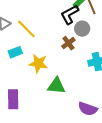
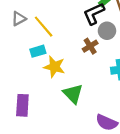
cyan rectangle: (15, 52) -> (38, 51), moved
green triangle: (56, 86) -> (73, 94), turned 36

